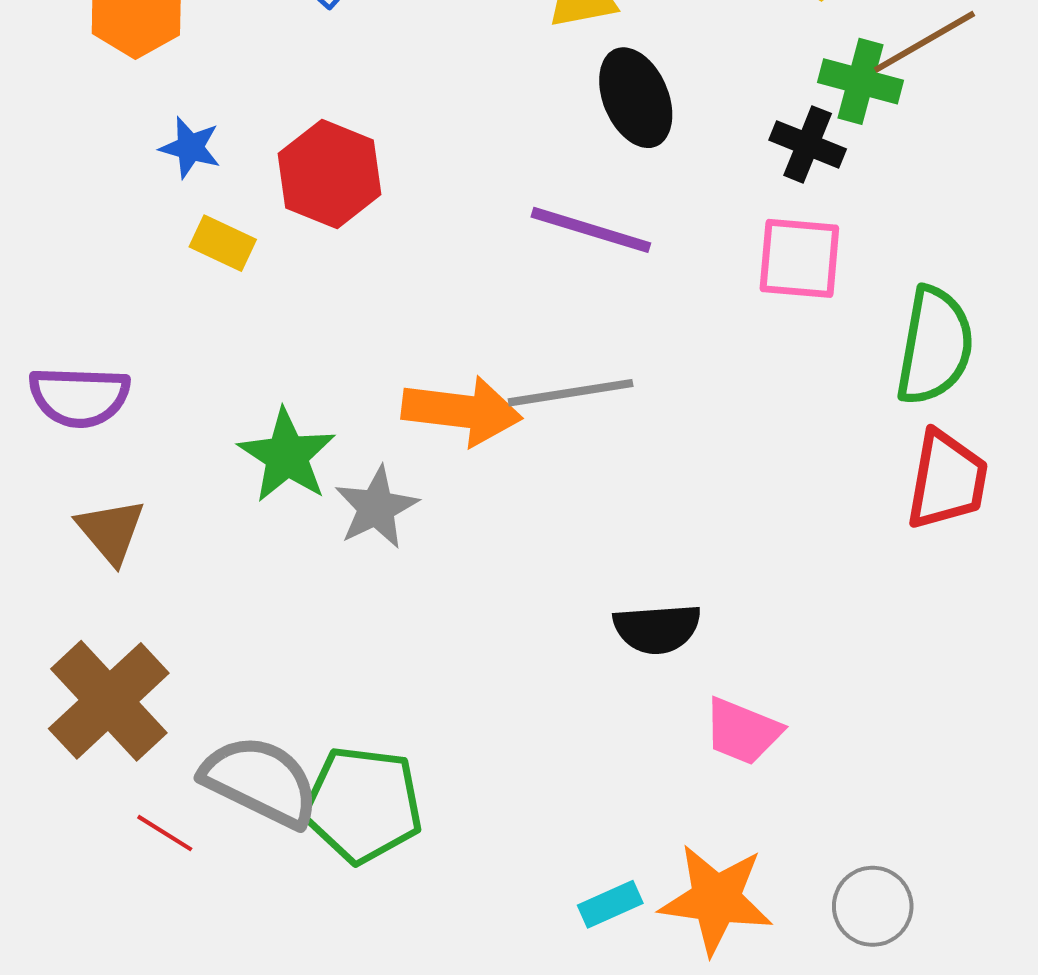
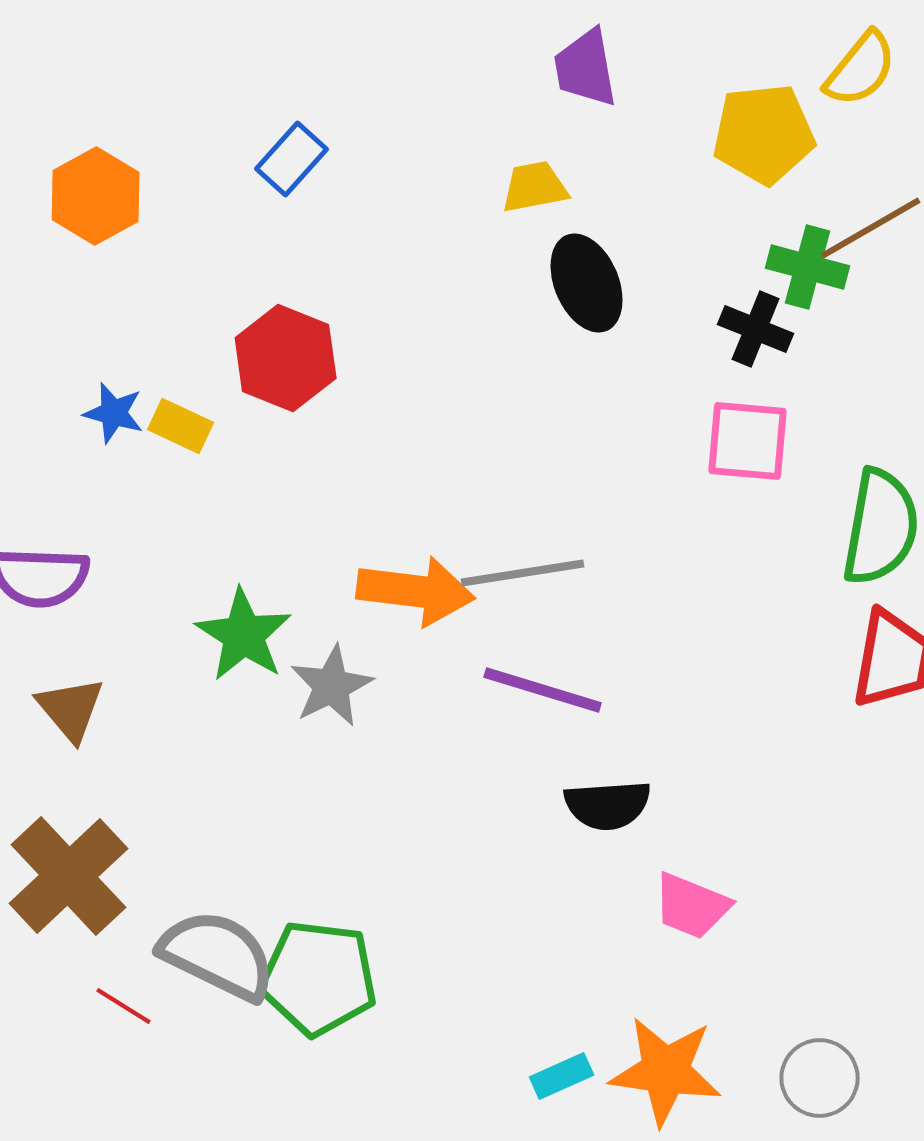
blue star: (190, 148) -> (114, 413), moved
purple line: (591, 230) -> (543, 690), moved

